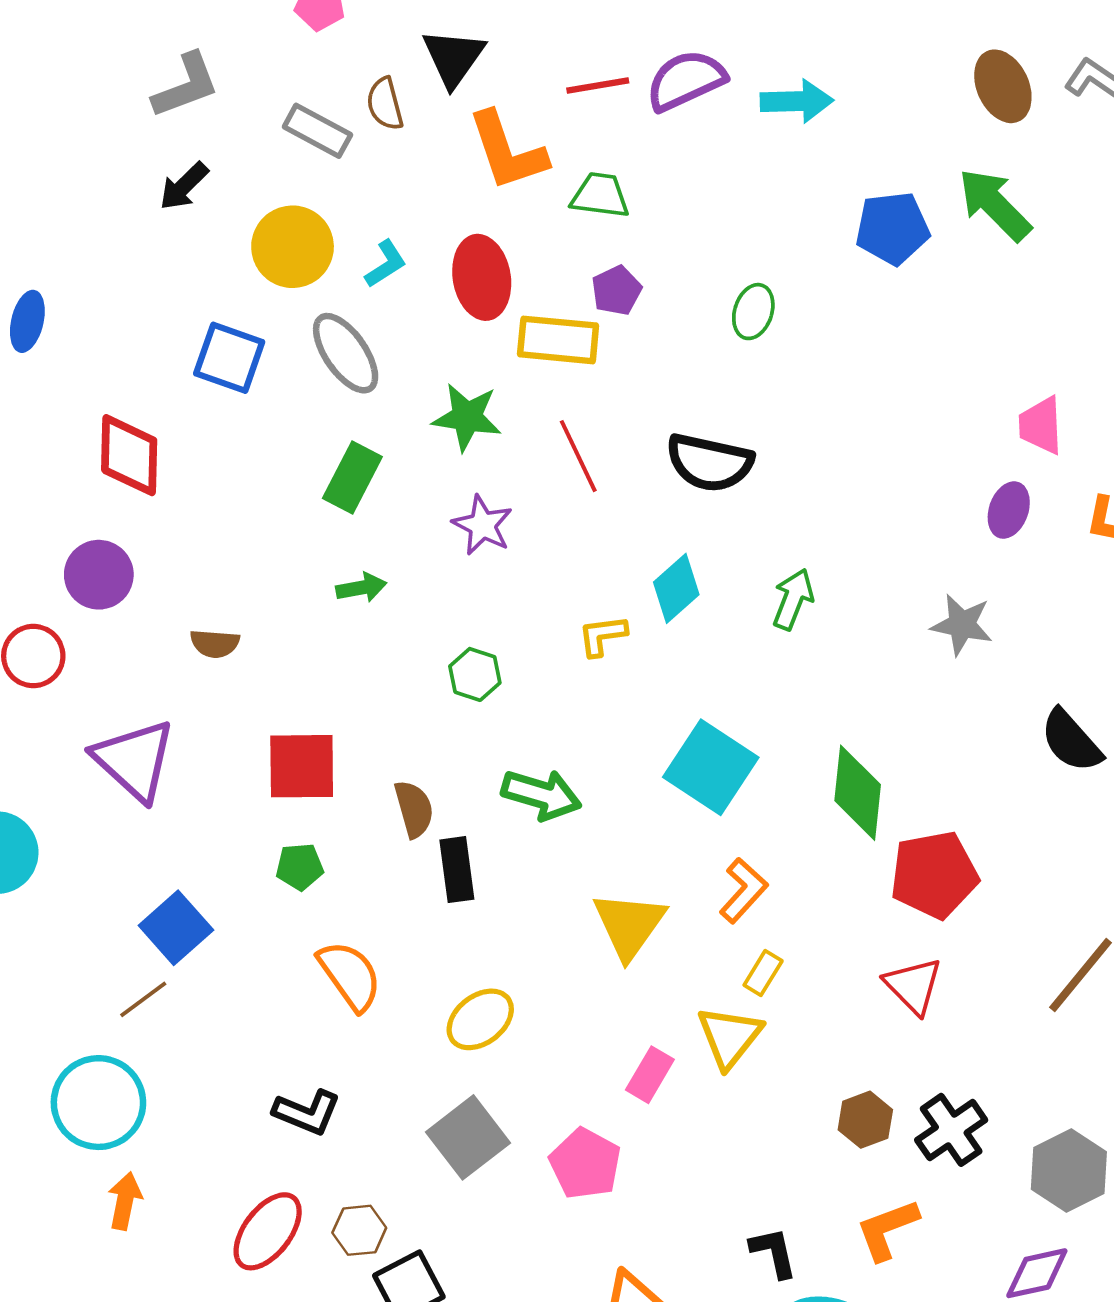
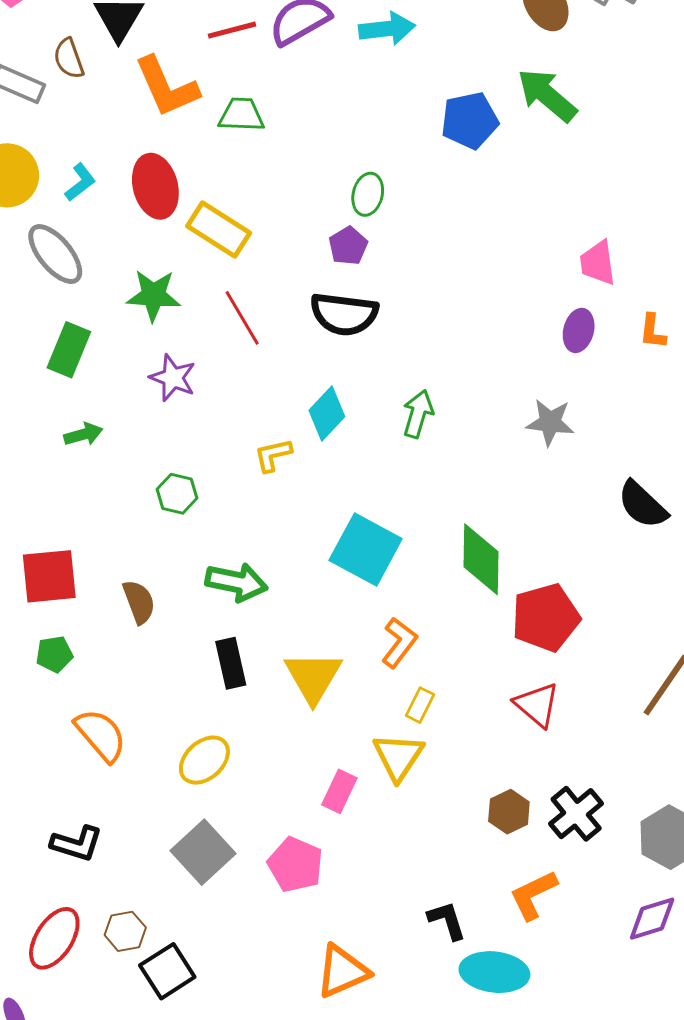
purple pentagon: (616, 291) -> (348, 246), moved
yellow rectangle: (558, 340) -> (219, 229), turned 32
black rectangle: (457, 870) -> (231, 663), moved

